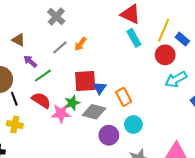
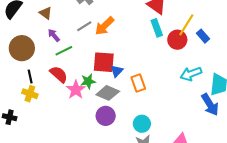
orange arrow: (80, 44) -> (104, 26), size x1.5
red circle: (165, 55) -> (177, 40), moved
black line: (14, 99) -> (30, 77), moved
pink star: (61, 113) -> (76, 90), turned 30
cyan circle: (133, 124) -> (142, 124), moved
purple circle: (109, 135) -> (106, 116), moved

